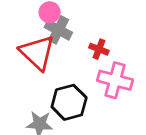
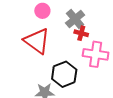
gray cross: (58, 30) -> (75, 19), moved, turned 30

